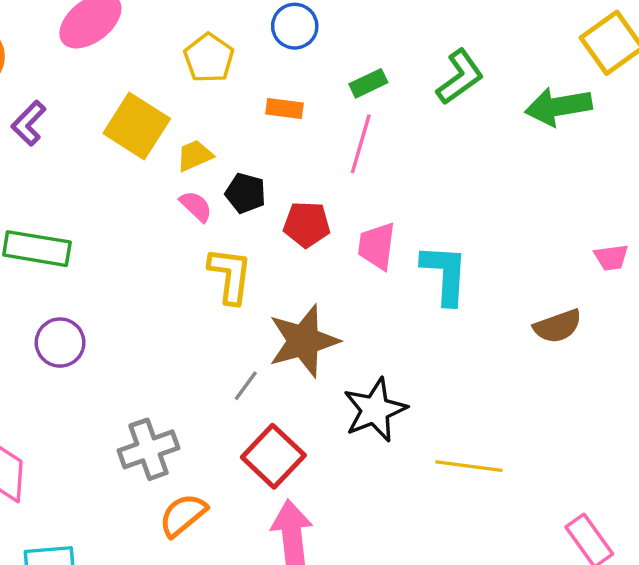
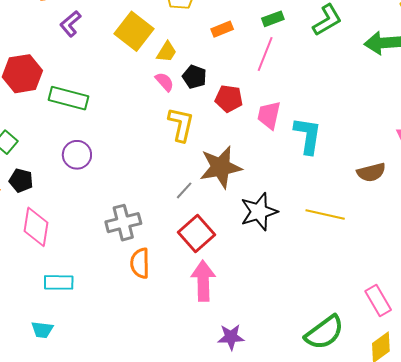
orange rectangle: (285, 109) -> (222, 29), turned -35
yellow trapezoid: (195, 155) -> (167, 52), turned 140
yellow line: (469, 466) -> (325, 215), moved
orange semicircle: (183, 515) -> (140, 263), turned -56

